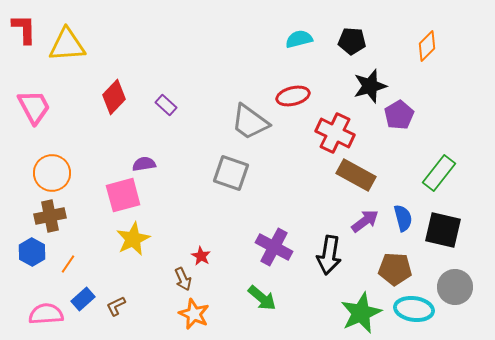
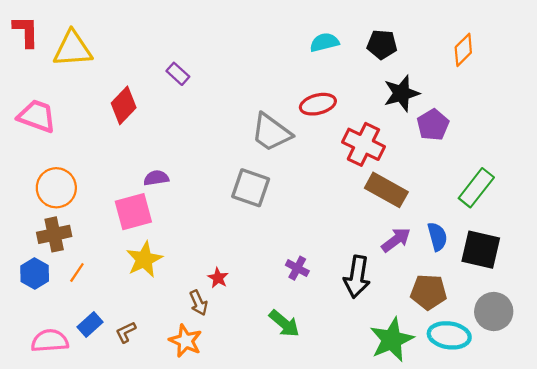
purple rectangle: (166, 105) -> (178, 74), moved
pink trapezoid: (34, 107) -> (37, 116), turned -42
purple cross: (274, 247) -> (297, 268), size x0.6
orange line: (68, 264) -> (77, 272), moved
orange star: (194, 314) -> (185, 341), moved

